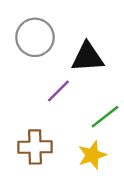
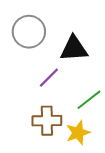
brown cross: (35, 147) -> (47, 121), moved

